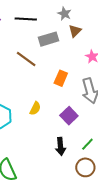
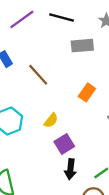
brown line: (26, 59) -> (38, 75), moved
purple square: (69, 116) -> (64, 144), moved

